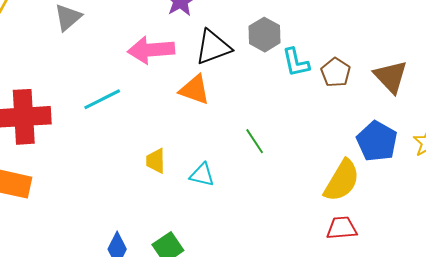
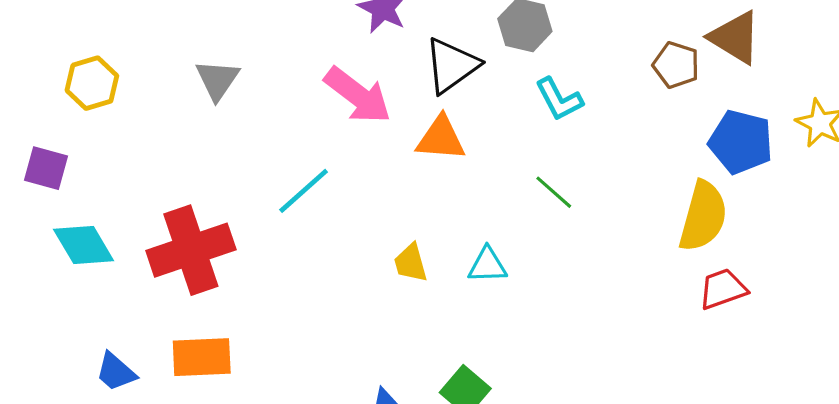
pink arrow: (151, 50) -> (358, 95), turned -123
cyan L-shape: (296, 62) -> (559, 99), moved
brown pentagon: (336, 72) -> (676, 65), moved

